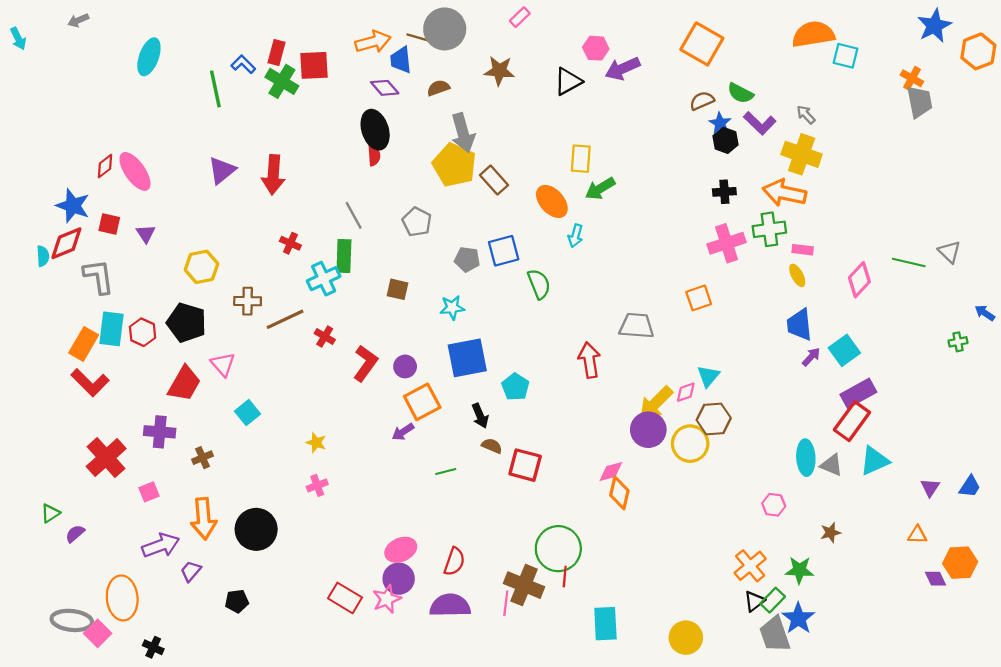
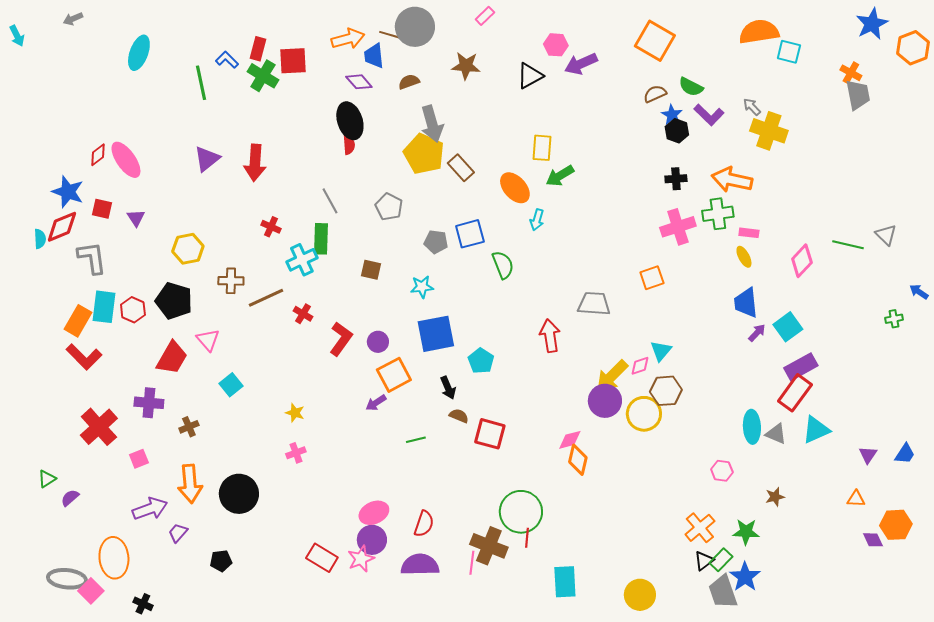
yellow cross: (802, 154) -> (769, 131), moved

